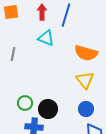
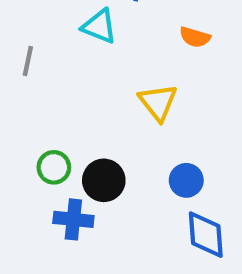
orange semicircle: (86, 53) -> (195, 37), moved, size x0.6
yellow triangle: (85, 80) -> (158, 102), moved

